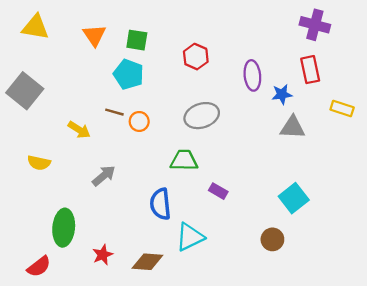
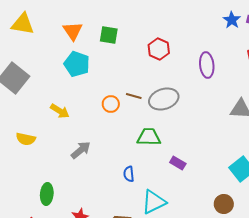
cyan pentagon: (129, 74) -> (77, 64), moved
blue star: (282, 94) -> (232, 20), moved, turned -30
brown line: (114, 112) -> (134, 96), moved
blue semicircle: (160, 204) -> (129, 174), size x0.6
green ellipse: (64, 228) -> (47, 194), size x0.7

